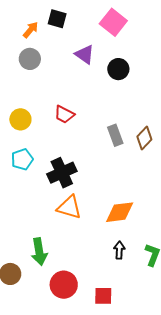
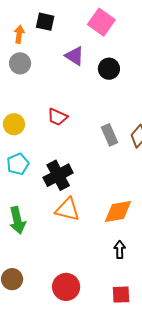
orange arrow: (31, 30) -> (19, 34), turned -30
green arrow: (39, 252) -> (17, 220), moved
red square: (103, 296) -> (121, 295), moved

